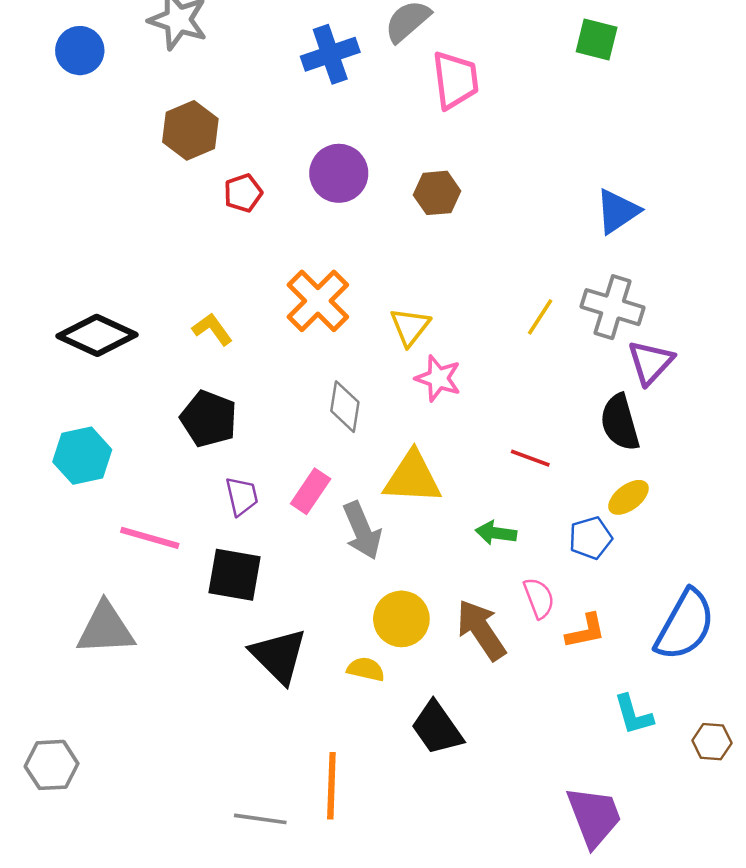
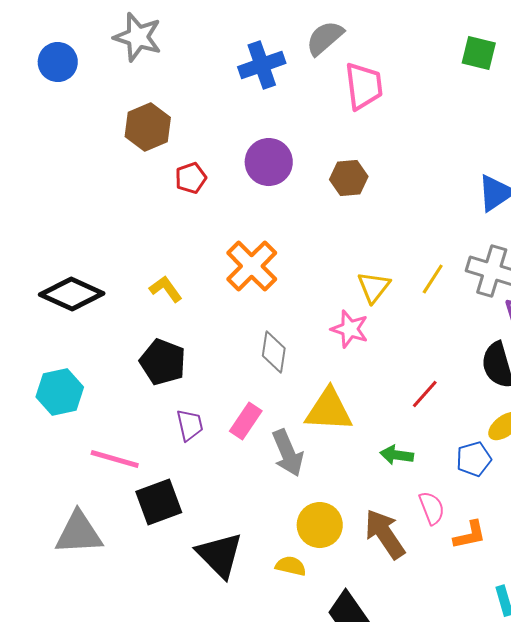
yellow triangle: (410, 327) -> (374, 287), moved
red line: (530, 458) -> (425, 394), turned -68
black square: (234, 575) -> (159, 502), moved, turned -30

